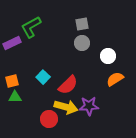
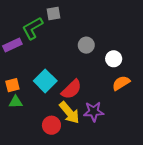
gray square: (82, 24) -> (54, 13), moved
cyan square: (43, 77) -> (45, 81), size x1.5
yellow arrow: (66, 107) -> (69, 113), turned 35

